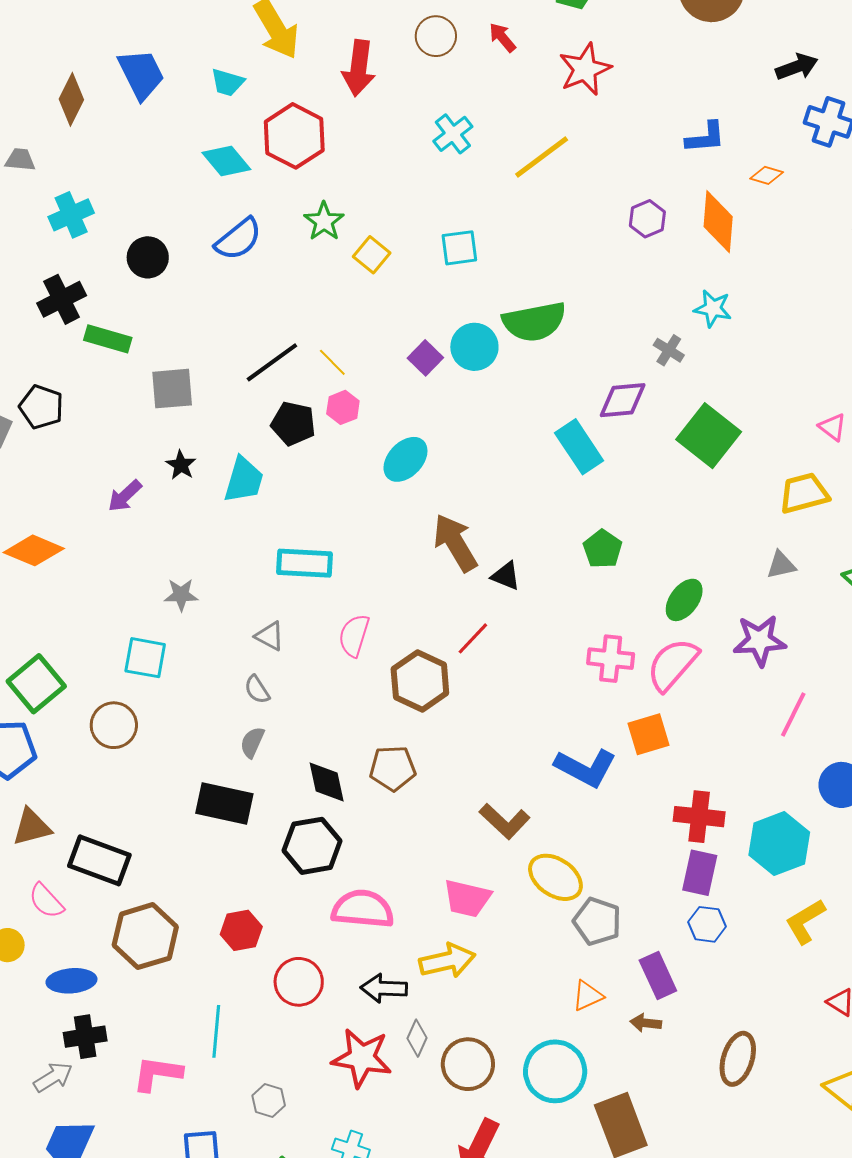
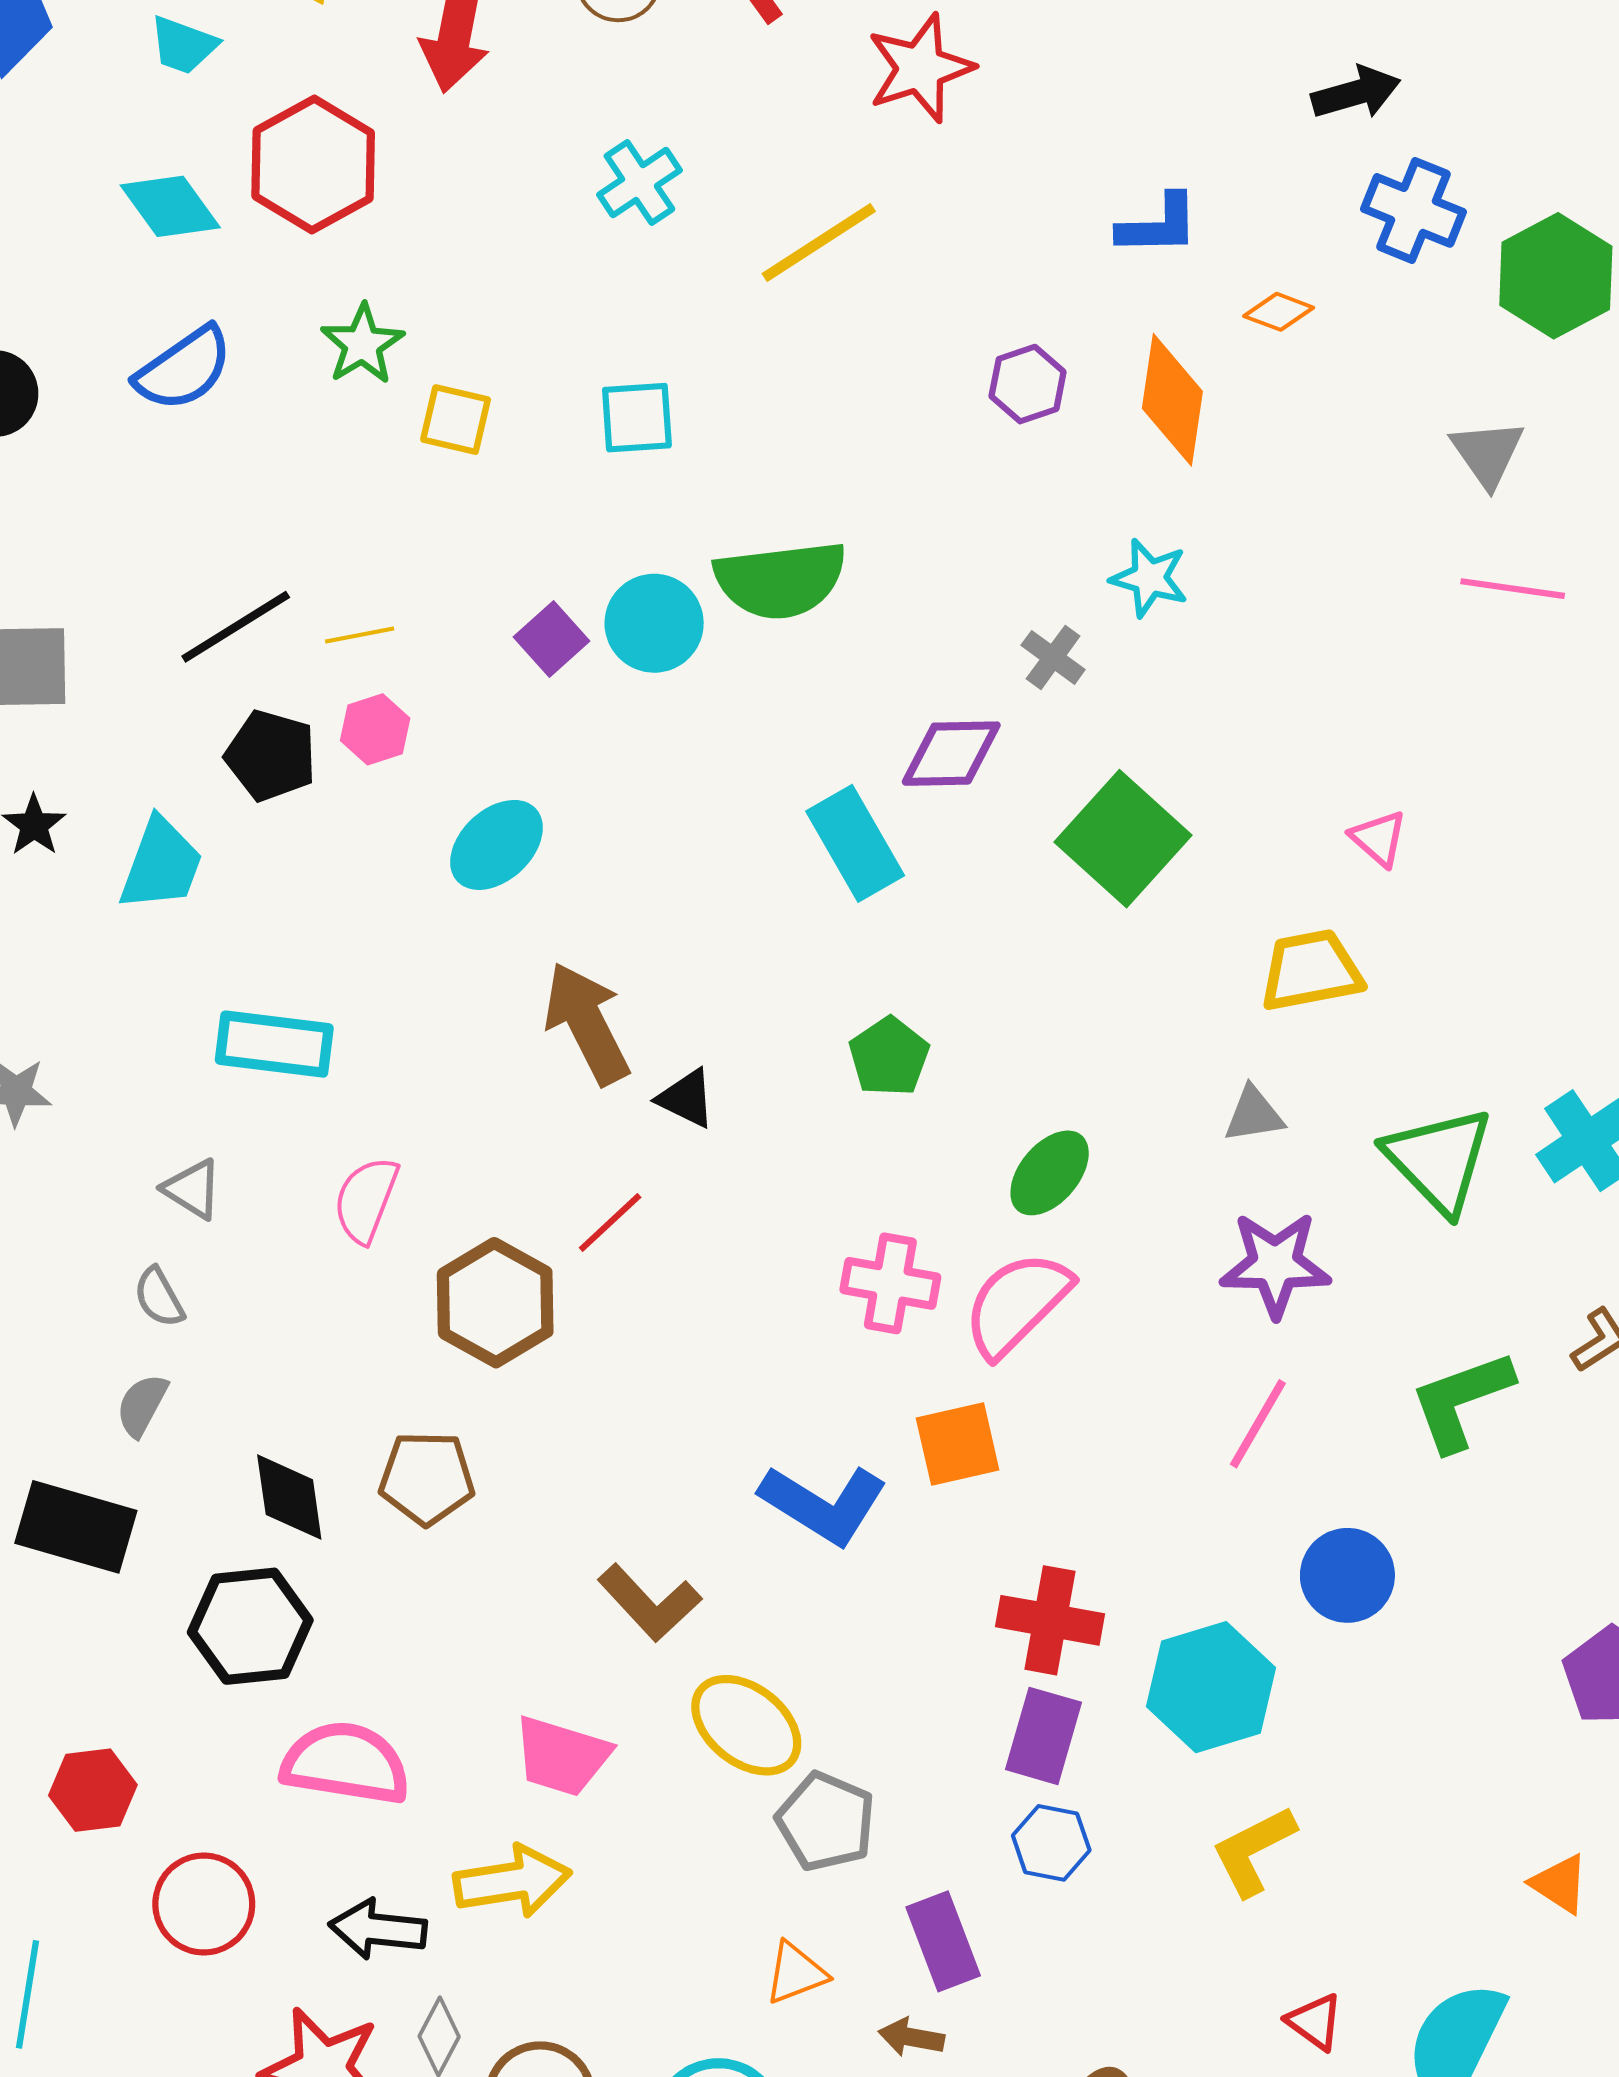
yellow square: (372, 255) -> (456, 420), turned -30
yellow line: (332, 362) -> (360, 635), turned -60
purple star: (760, 641) -> (1275, 1264), moved

